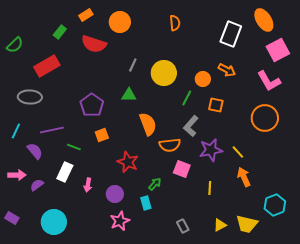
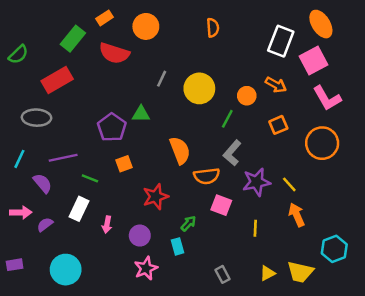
green rectangle: (60, 32) -> (73, 39), size x1.5
pink square: (278, 50) -> (314, 60), moved
green triangle: (129, 95) -> (141, 114), moved
orange square: (216, 105) -> (278, 125), moved, turned -35
red star: (128, 162) -> (156, 197), turned 30
purple rectangle: (12, 218) -> (15, 265), turned -40

